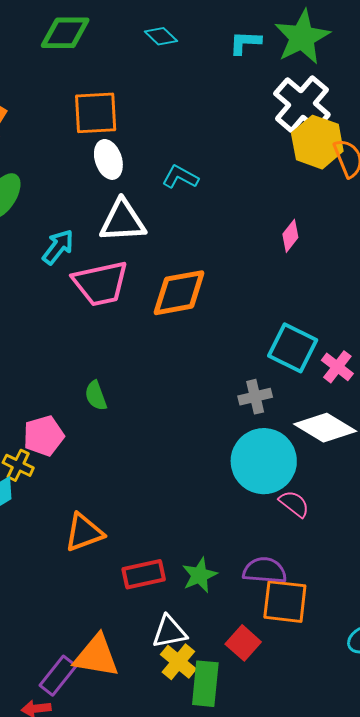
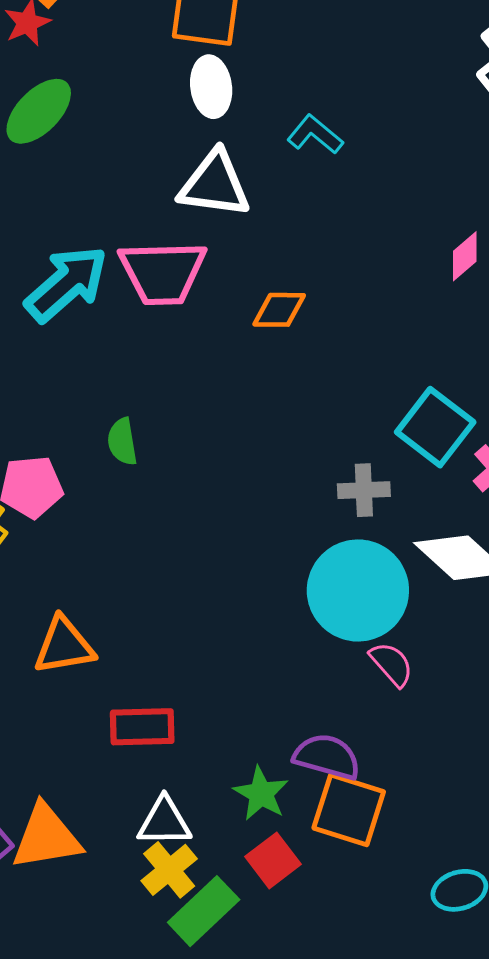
cyan arrow: (58, 247) -> (66, 284), moved, size x1.5
orange diamond: (179, 293) -> (279, 310), size x0.6
green star: (200, 575) -> (261, 794), moved, turned -30
orange triangle: (96, 656) -> (46, 837), turned -30
green rectangle: (205, 684) -> (204, 911), turned 30

